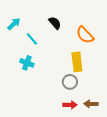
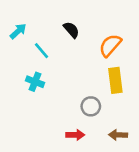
orange semicircle: (85, 35) -> (110, 45), turned 84
yellow rectangle: (77, 62) -> (115, 80), moved
red arrow: (70, 105) -> (75, 135), moved

